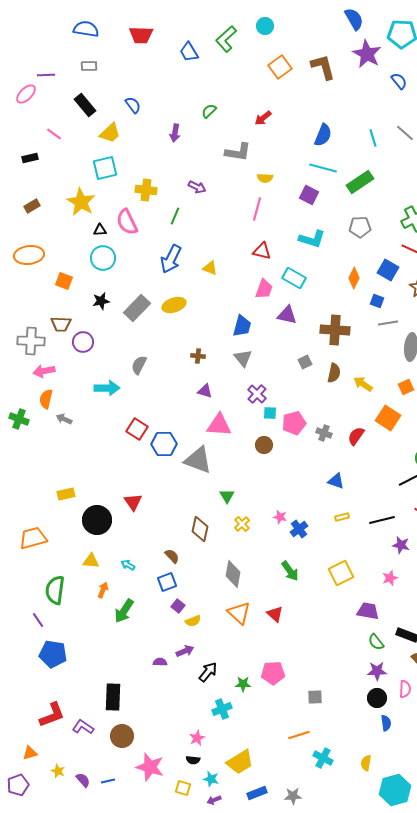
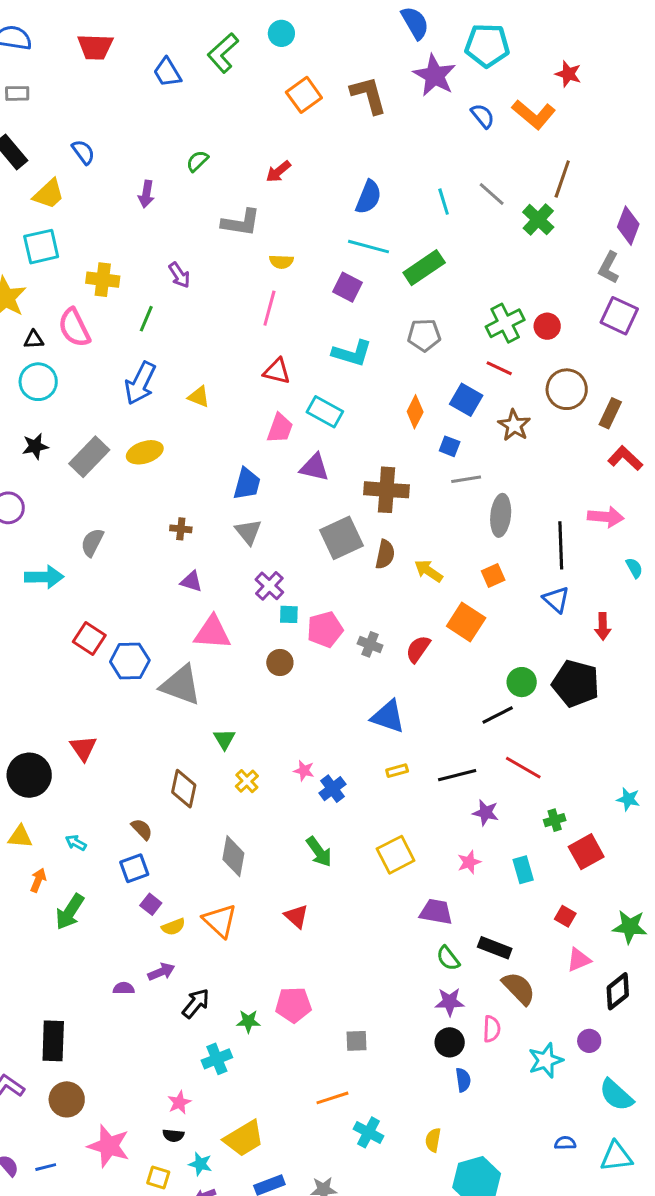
purple arrow: (197, 187) -> (179, 275), turned 30
gray square: (305, 362) -> (341, 538), size x2.0
blue triangle: (336, 481) -> (388, 717), size x1.4
orange triangle: (239, 613) -> (220, 921), moved

